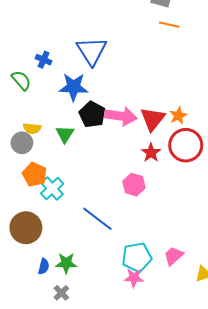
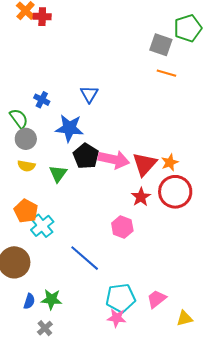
blue triangle: (92, 51) -> (89, 94), size x0.6
gray circle: (22, 143) -> (26, 139), moved

